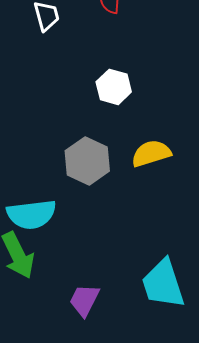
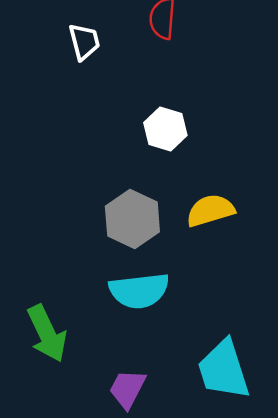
cyan semicircle: (31, 214) -> (139, 291), moved

